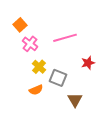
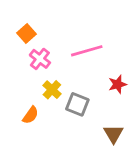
orange semicircle: (36, 90) -> (31, 115), moved, turned -32
brown triangle: (75, 100) -> (114, 134), moved

